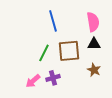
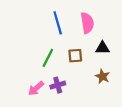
pink semicircle: (93, 22) -> (87, 23), moved
brown square: (69, 51) -> (75, 56), size x0.6

